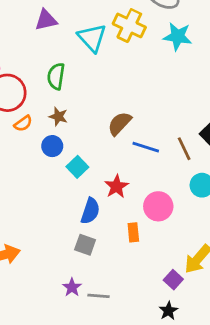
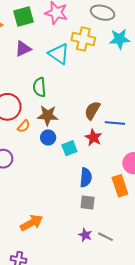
brown star: (58, 116) -> (48, 115), size x1.5
cyan square: (77, 167) -> (69, 148), turned 35
red star: (116, 186) -> (93, 137), moved
orange rectangle: (133, 232) -> (120, 186), size x1.5
gray line: (99, 296) -> (106, 237), turned 35

